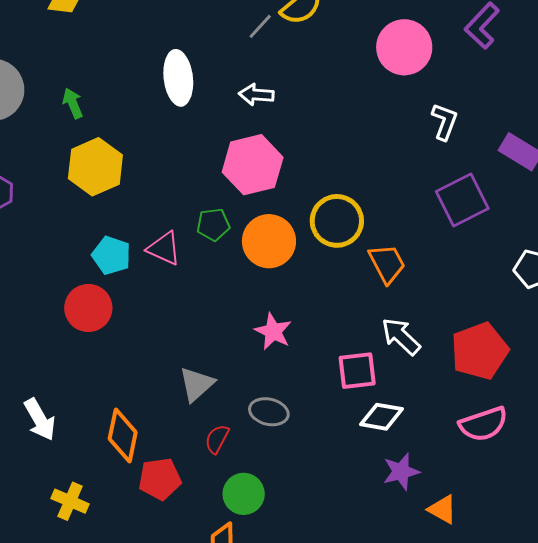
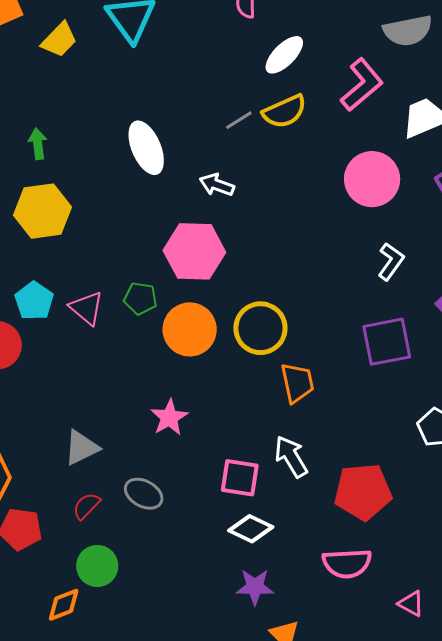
white ellipse: (178, 78) -> (146, 148), turned -32

